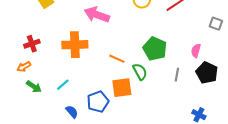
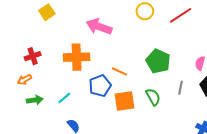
green semicircle: (140, 72) -> (153, 97), moved
green arrow: (34, 87) -> (35, 100), turned -42
blue pentagon: (98, 102) -> (100, 86), moved

